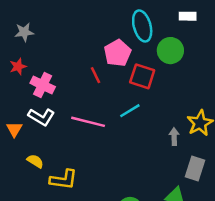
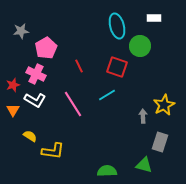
pink pentagon: (118, 53) -> (46, 48), moved
red star: (18, 67) -> (13, 85), moved
pink line: (88, 122) -> (73, 104), turned 44

